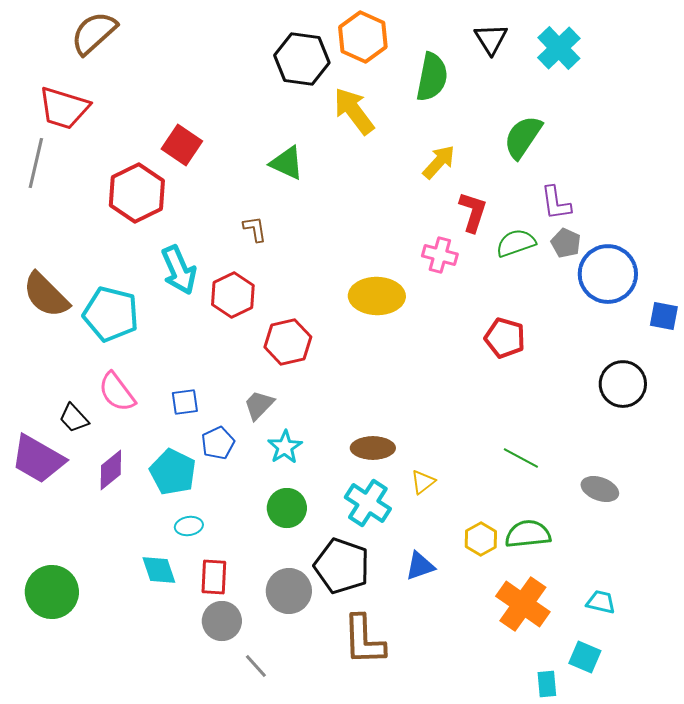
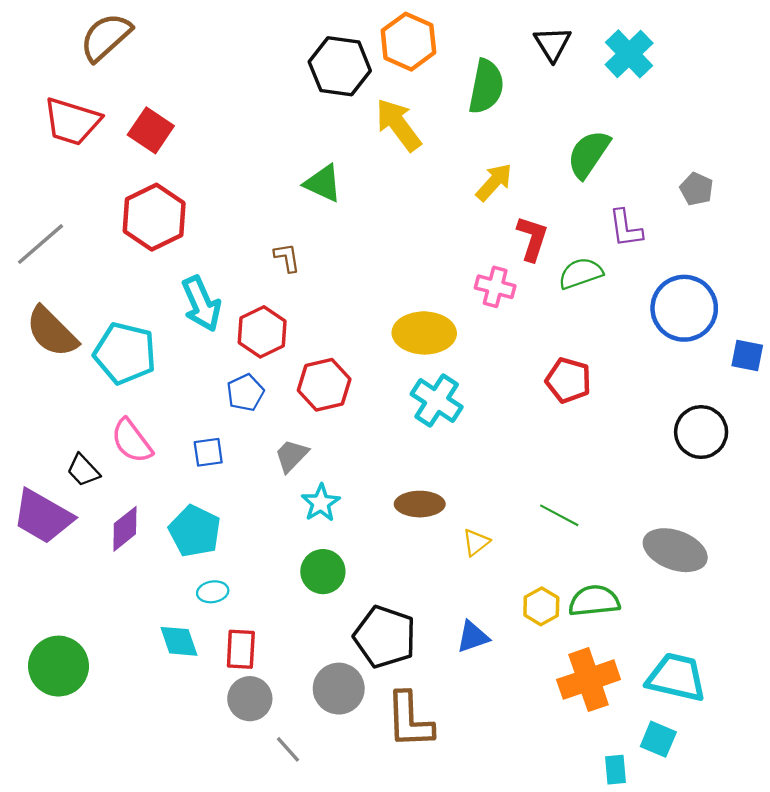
red square: (182, 145) -> (151, 130), moved
gray line: (36, 163) -> (41, 244), moved, turned 36
gray pentagon: (566, 243) -> (697, 189), moved
blue pentagon: (218, 443) -> (245, 393), moved
green line: (521, 458) -> (559, 515), moved
gray ellipse: (600, 489) -> (675, 550), size x1.5
cyan cross: (368, 503) -> (437, 401), moved
gray circle: (289, 591) -> (339, 689), moved
cyan trapezoid: (601, 602) -> (676, 677), size x1.8
orange cross: (523, 604) -> (589, 680), turned 36

